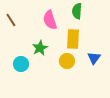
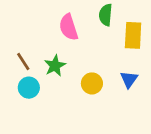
brown line: (11, 20) -> (23, 62), moved
yellow rectangle: (73, 39) -> (133, 35), moved

